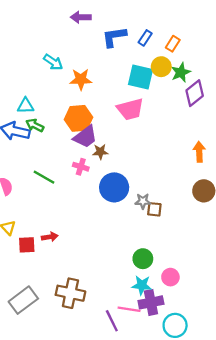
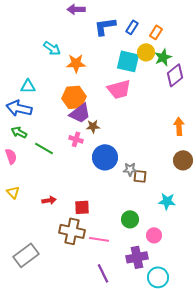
green arrow: (35, 125) -> (19, 132), moved
red square: (27, 245) -> (82, 207), moved
cyan star: (142, 285) -> (167, 201), moved
brown cross: (70, 293) -> (72, 231), moved
pink line: (129, 309) -> (99, 239), moved

